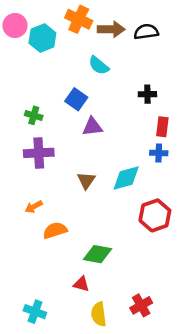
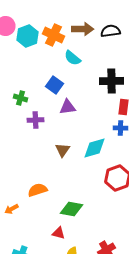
orange cross: (79, 19) -> (54, 35), moved
black cross: (147, 94) -> (112, 81), size x1.6
purple cross: (39, 153) -> (36, 120), moved, size x0.7
orange arrow: (34, 207) -> (12, 209), moved

